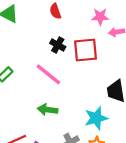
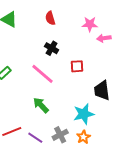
red square: (86, 50) -> (77, 66), moved, size x0.6
green arrow: (48, 110) -> (41, 105), turned 36

